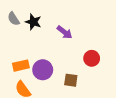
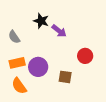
gray semicircle: (14, 19) -> (14, 37), moved
black star: (33, 22) -> (41, 21), moved

